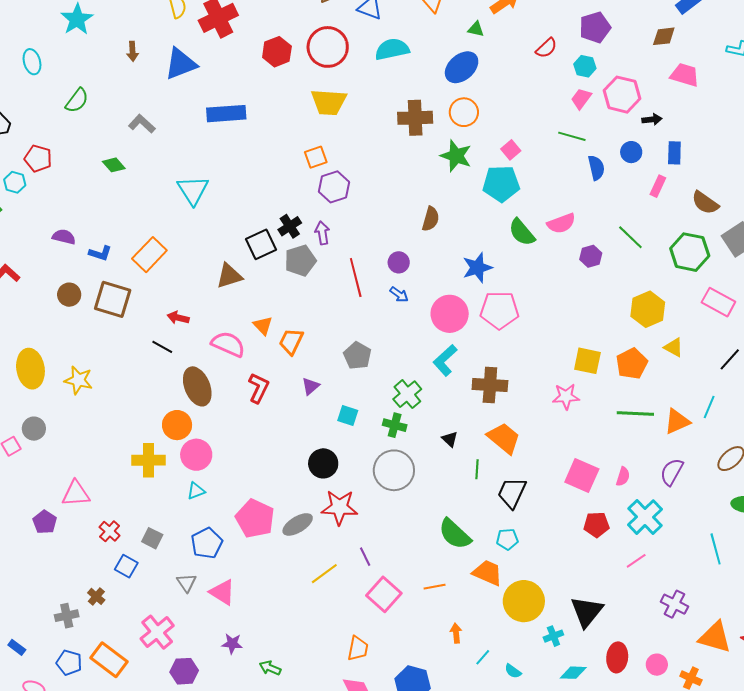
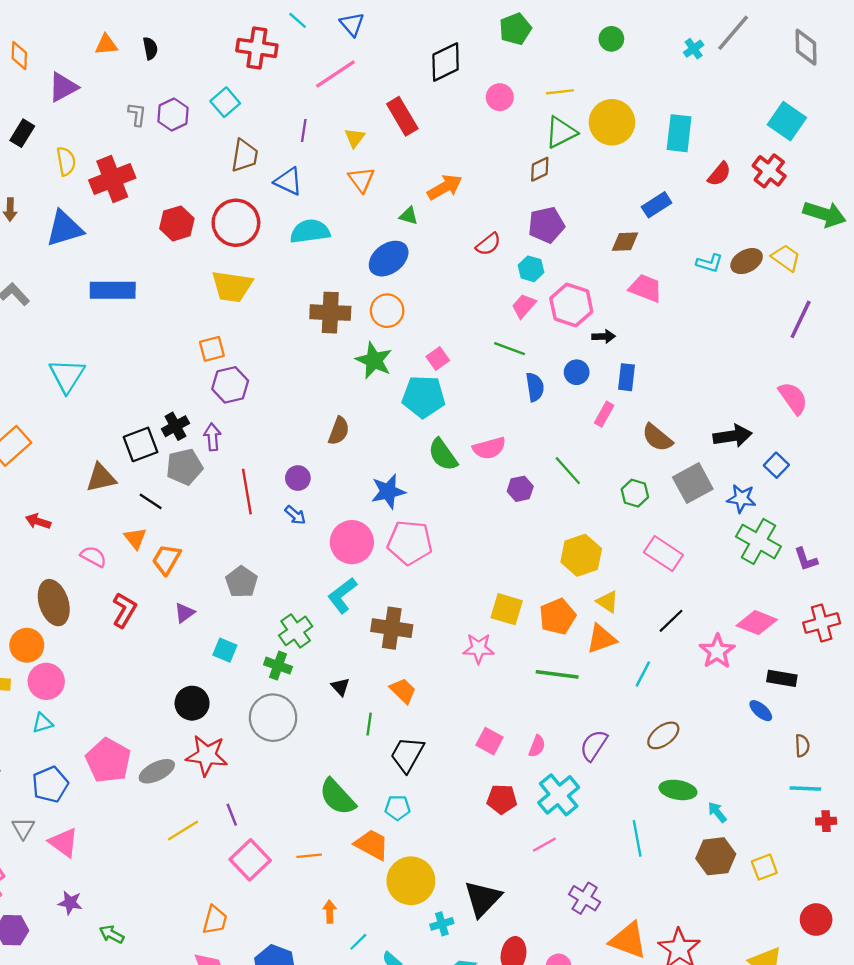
green hexagon: (690, 252) -> (635, 493), size x0.6
pink semicircle: (228, 344) -> (93, 557), size x0.7
black line: (162, 347) -> (151, 501), moved
orange triangle: (677, 421) -> (601, 639), moved
orange trapezoid: (504, 438) -> (403, 691), size x0.7
pink square: (582, 476) -> (489, 741), size x0.7

